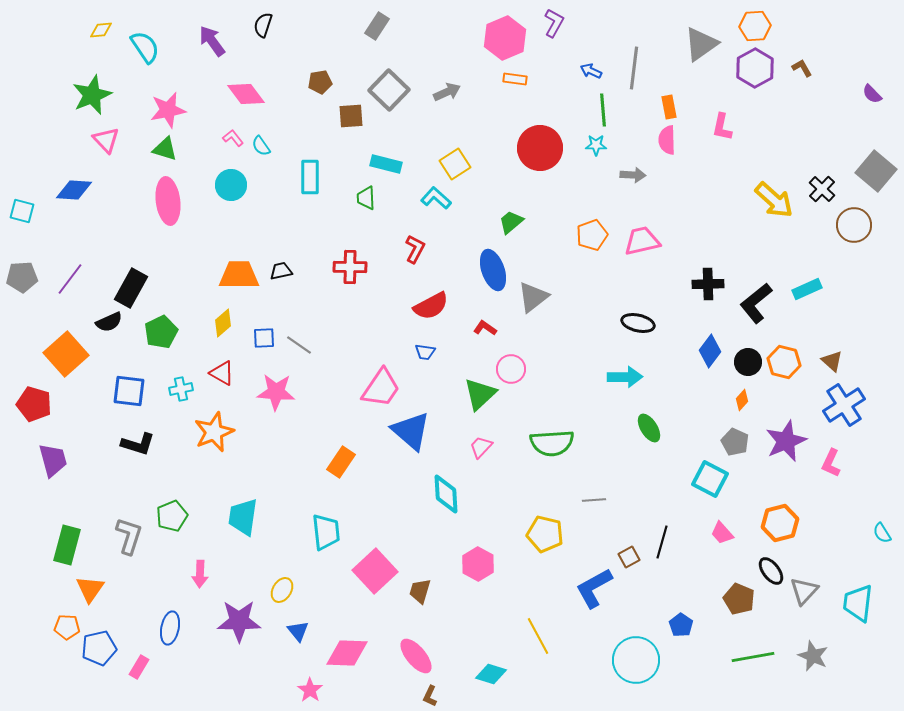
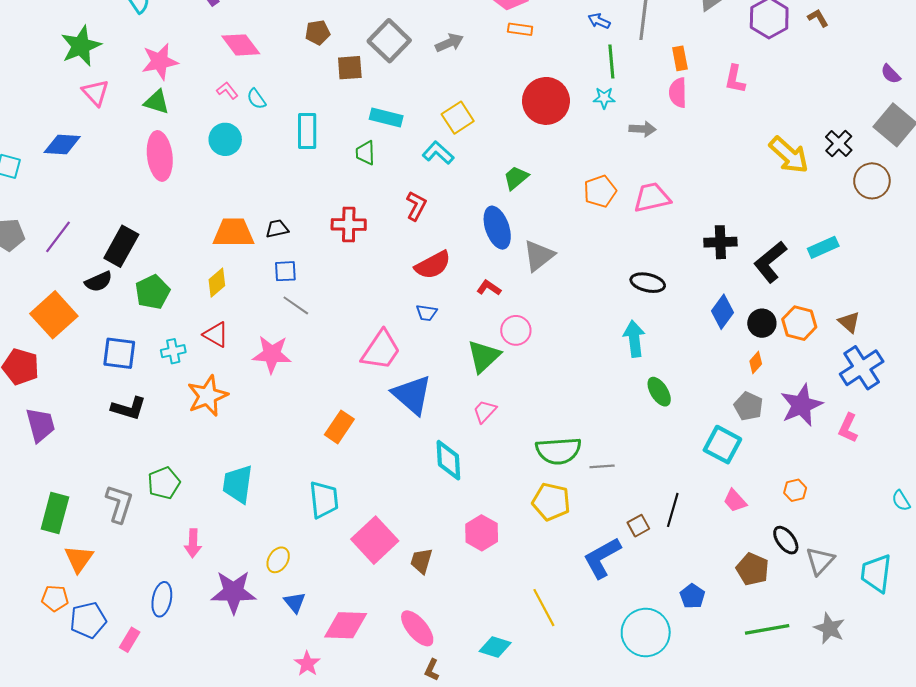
purple semicircle: (872, 94) -> (891, 74), moved
blue square: (264, 338) -> (285, 271), moved
cyan arrow: (625, 377) -> (634, 339), turned -96
green semicircle: (552, 443) -> (558, 451), moved
orange hexagon: (780, 523) -> (795, 490), size x0.6

